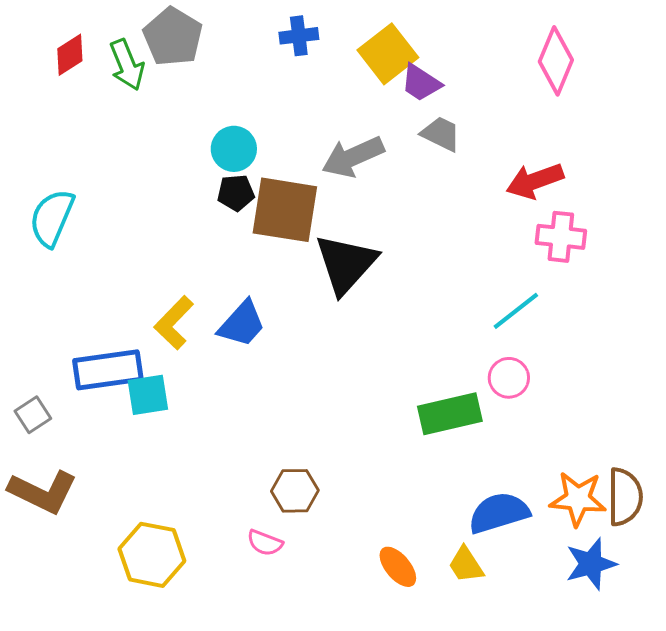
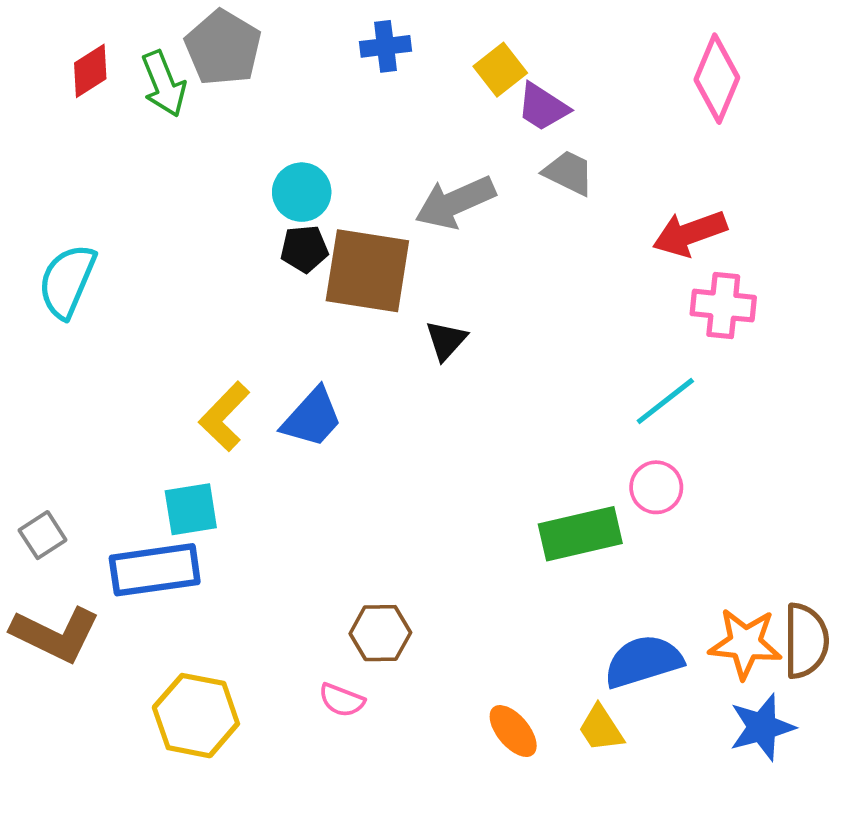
yellow square: (388, 54) -> (500, 70), size x0.7
black triangle: (346, 264) -> (446, 340), size x0.5
blue rectangle: (108, 370) -> (155, 570), moved

